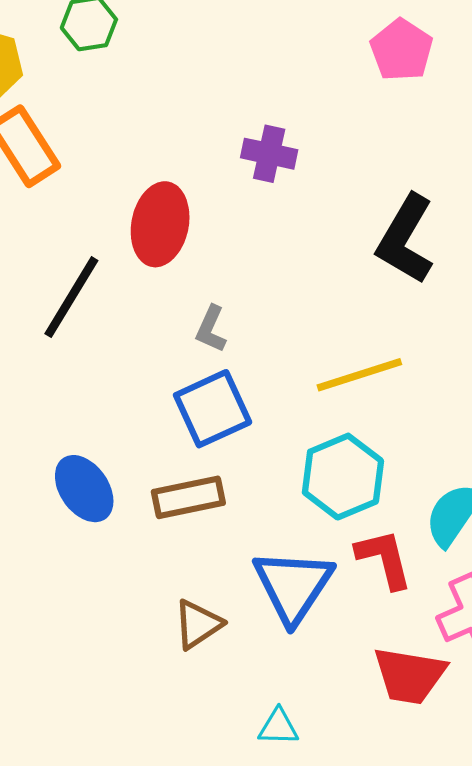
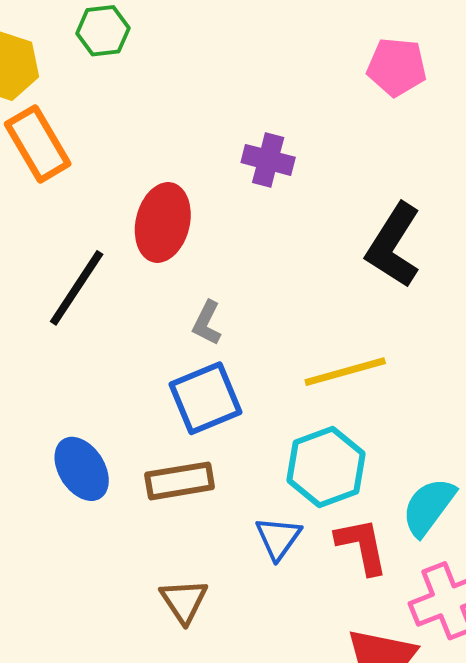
pink pentagon: (402, 50) -> (397, 67), turned -30
blue triangle: (293, 586) -> (278, 538), moved, size x0.6
brown triangle: (198, 624) -> (184, 601), turned -32

